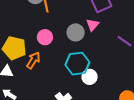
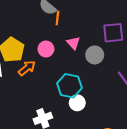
pink triangle: (93, 25) -> (73, 43), moved, turned -40
gray circle: (76, 32) -> (95, 55), moved

